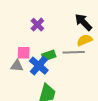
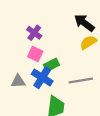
gray line: (74, 52) -> (81, 81), moved
pink square: (24, 53) -> (35, 54), moved, turned 32

